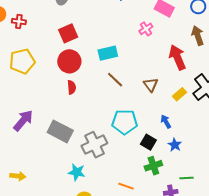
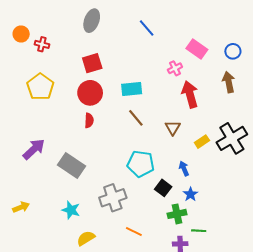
red arrow: (177, 57) -> (190, 94), moved
yellow pentagon: (22, 61) -> (40, 87), turned -30
gray cross: (94, 145) -> (113, 198), moved
green cross: (153, 166) -> (177, 214), moved
cyan star: (77, 172) -> (71, 210), moved
yellow arrow: (18, 176) -> (21, 207), turned -35

